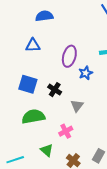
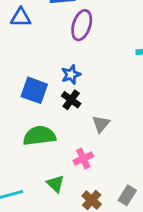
blue triangle: (33, 45) -> (21, 17), moved
purple ellipse: (69, 56) -> (82, 25), moved
blue star: (86, 73) -> (71, 75), moved

